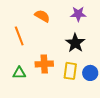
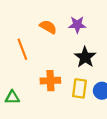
purple star: (78, 14) -> (77, 25), moved
green triangle: (19, 73) -> (12, 97), moved

